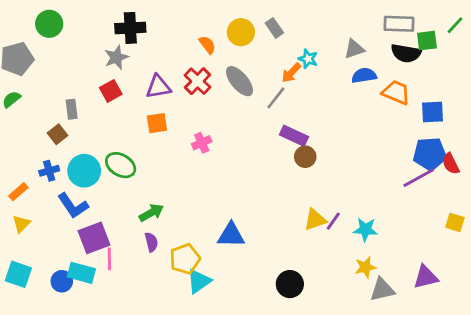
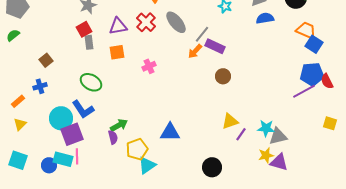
orange arrow: (291, 73) -> (195, 51), moved
orange trapezoid: (396, 92) -> (306, 30), moved
gray rectangle: (72, 109) -> (89, 42), moved
blue square: (433, 112) -> (314, 44), turned 36
purple rectangle: (294, 136) -> (215, 46), moved
cyan circle: (84, 171) -> (61, 118), moved
blue L-shape: (73, 206) -> (83, 109), moved
green arrow: (151, 213) -> (119, 125), moved
purple line: (333, 221) -> (241, 134), moved
pink line: (109, 259) -> (77, 156), moved
purple triangle: (426, 277) -> (279, 162), moved, turned 30
gray triangle: (382, 290) -> (278, 136), moved

